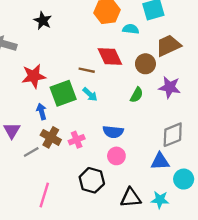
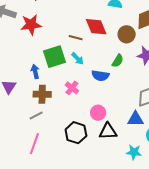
red star: (34, 76) -> (31, 25), moved
blue semicircle: (113, 132) -> (100, 76), moved
brown cross: (51, 137) -> (42, 94), turned -30
pink cross: (77, 140) -> (72, 88), moved, turned -32
gray line: (31, 152) -> (36, 116), moved
black triangle: (131, 198) -> (108, 131), moved

